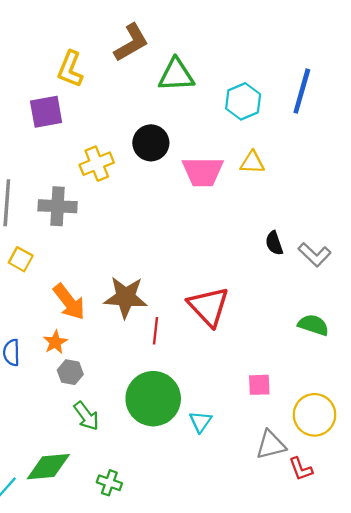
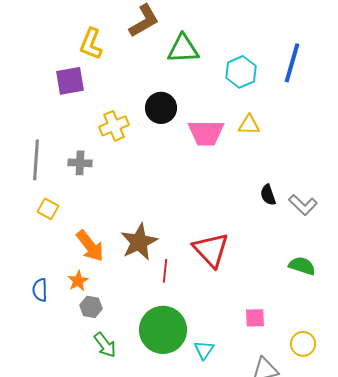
gray cross: (58, 206) -> (80, 163), size x0.7
brown star: (126, 297) -> (139, 242), turned -30
yellow circle: (315, 415) -> (303, 344), size x0.7

